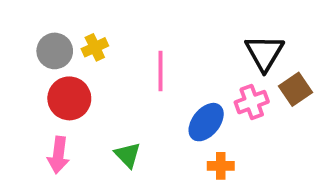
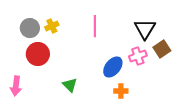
pink line: (161, 71) -> (95, 26), moved
pink arrow: (58, 155) -> (16, 86), moved

